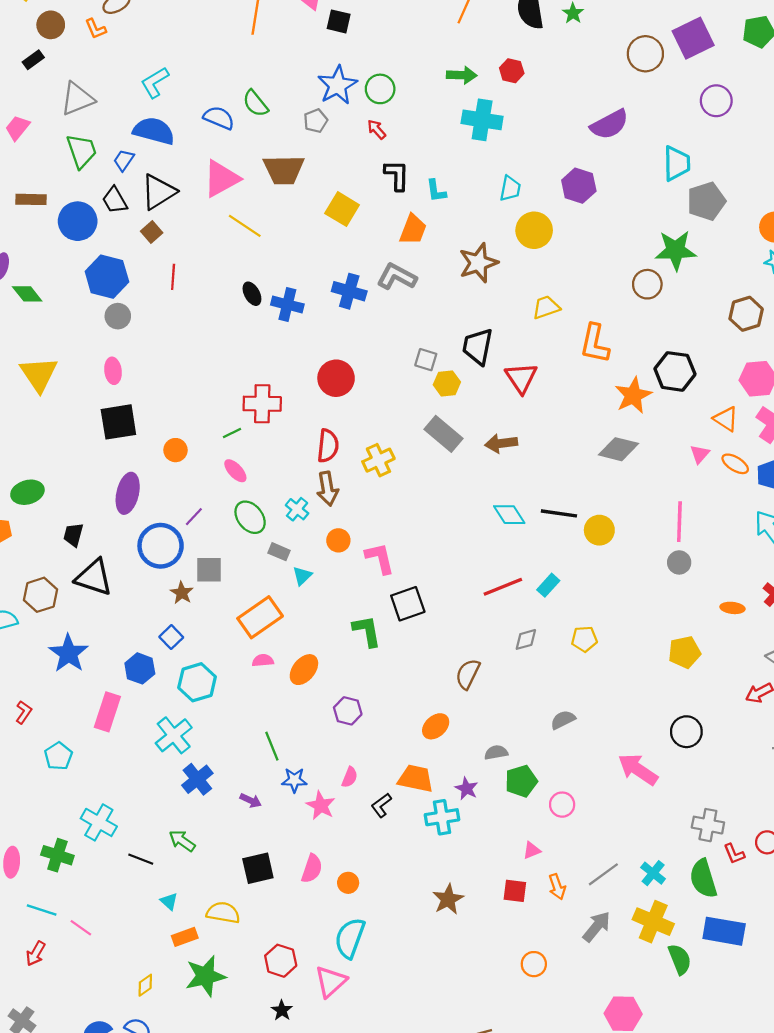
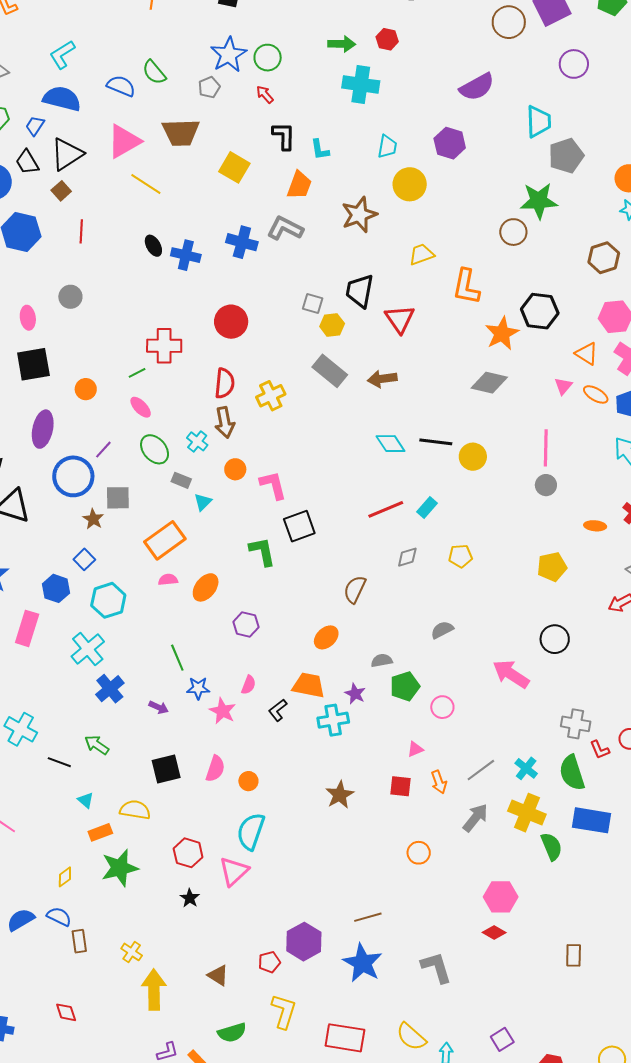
gray circle: (118, 316) -> (70, 297), moved

